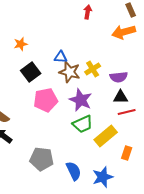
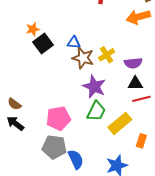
black square: (31, 72) -> (43, 44), moved
pink pentagon: (46, 100) -> (58, 118), moved
green trapezoid: (83, 124) -> (96, 111), turned -40
blue semicircle: (74, 171) -> (76, 159), moved

